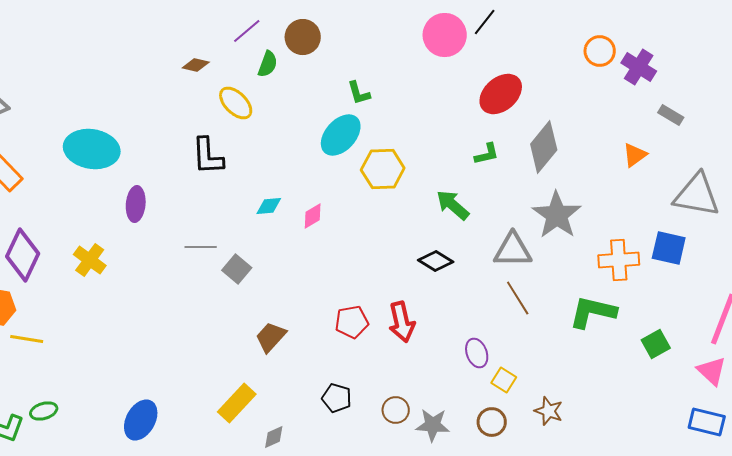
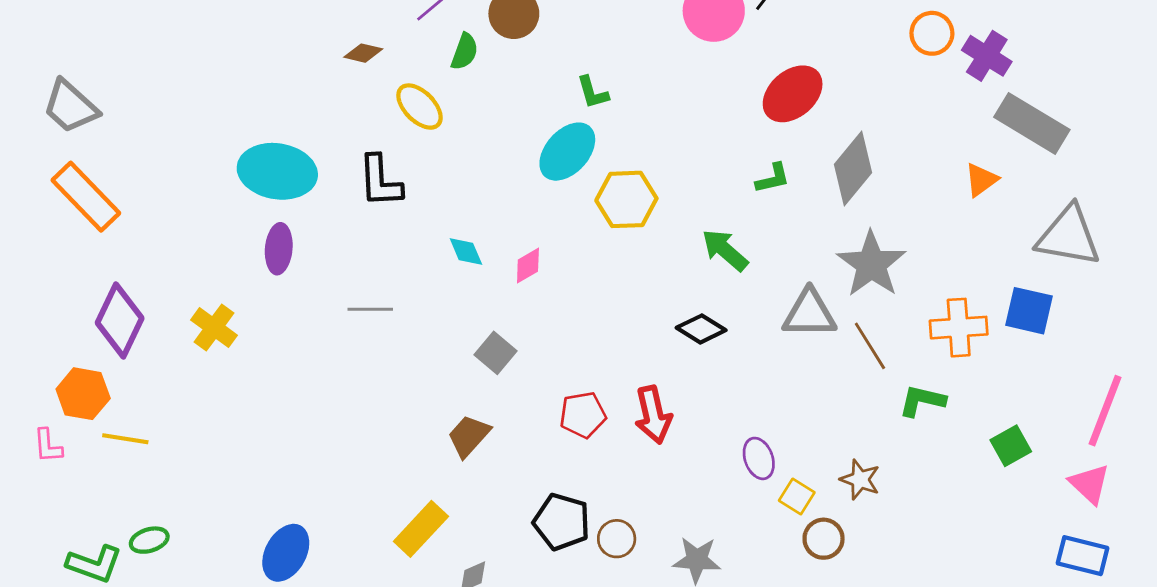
gray rectangle: (671, 115) -> (1032, 123), size x2.0
cyan ellipse: (92, 149) -> (277, 171), moved
cyan diamond: (269, 206) -> (466, 252), turned 72
gray square: (237, 269) -> (496, 353), moved
brown line: (518, 298) -> (870, 346), moved
green L-shape: (593, 312) -> (922, 401), size x0.7
black pentagon: (337, 398) -> (562, 522), size x1.4
brown circle: (396, 410) -> (617, 539), moved
brown star: (549, 411) -> (860, 480), moved
brown circle: (492, 422) -> (824, 539), moved

